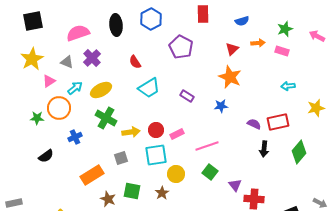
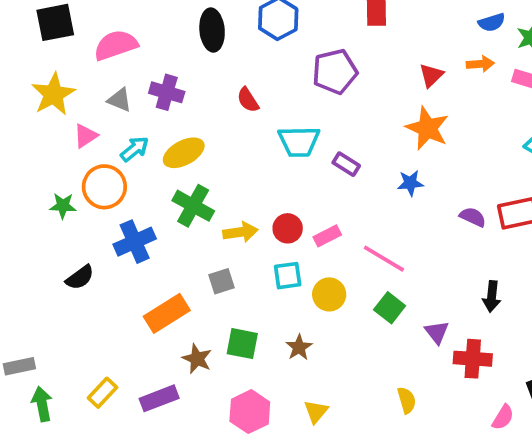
blue semicircle: (242, 21) -> (492, 22), moved
pink semicircle: (78, 33) -> (116, 45), moved
purple pentagon: (181, 47) -> (335, 72), turned 30
purple cross: (92, 58) -> (167, 92), turned -30
cyan trapezoid: (149, 88) -> (299, 141), moved, turned 30
blue cross: (75, 137) -> (135, 242), size x1.5
pink line: (207, 146) -> (384, 259), turned 50
black arrow: (264, 149) -> (492, 296), moved
cyan square: (156, 155) -> (288, 276), size x0.7
yellow circle: (176, 174) -> (329, 294), moved

